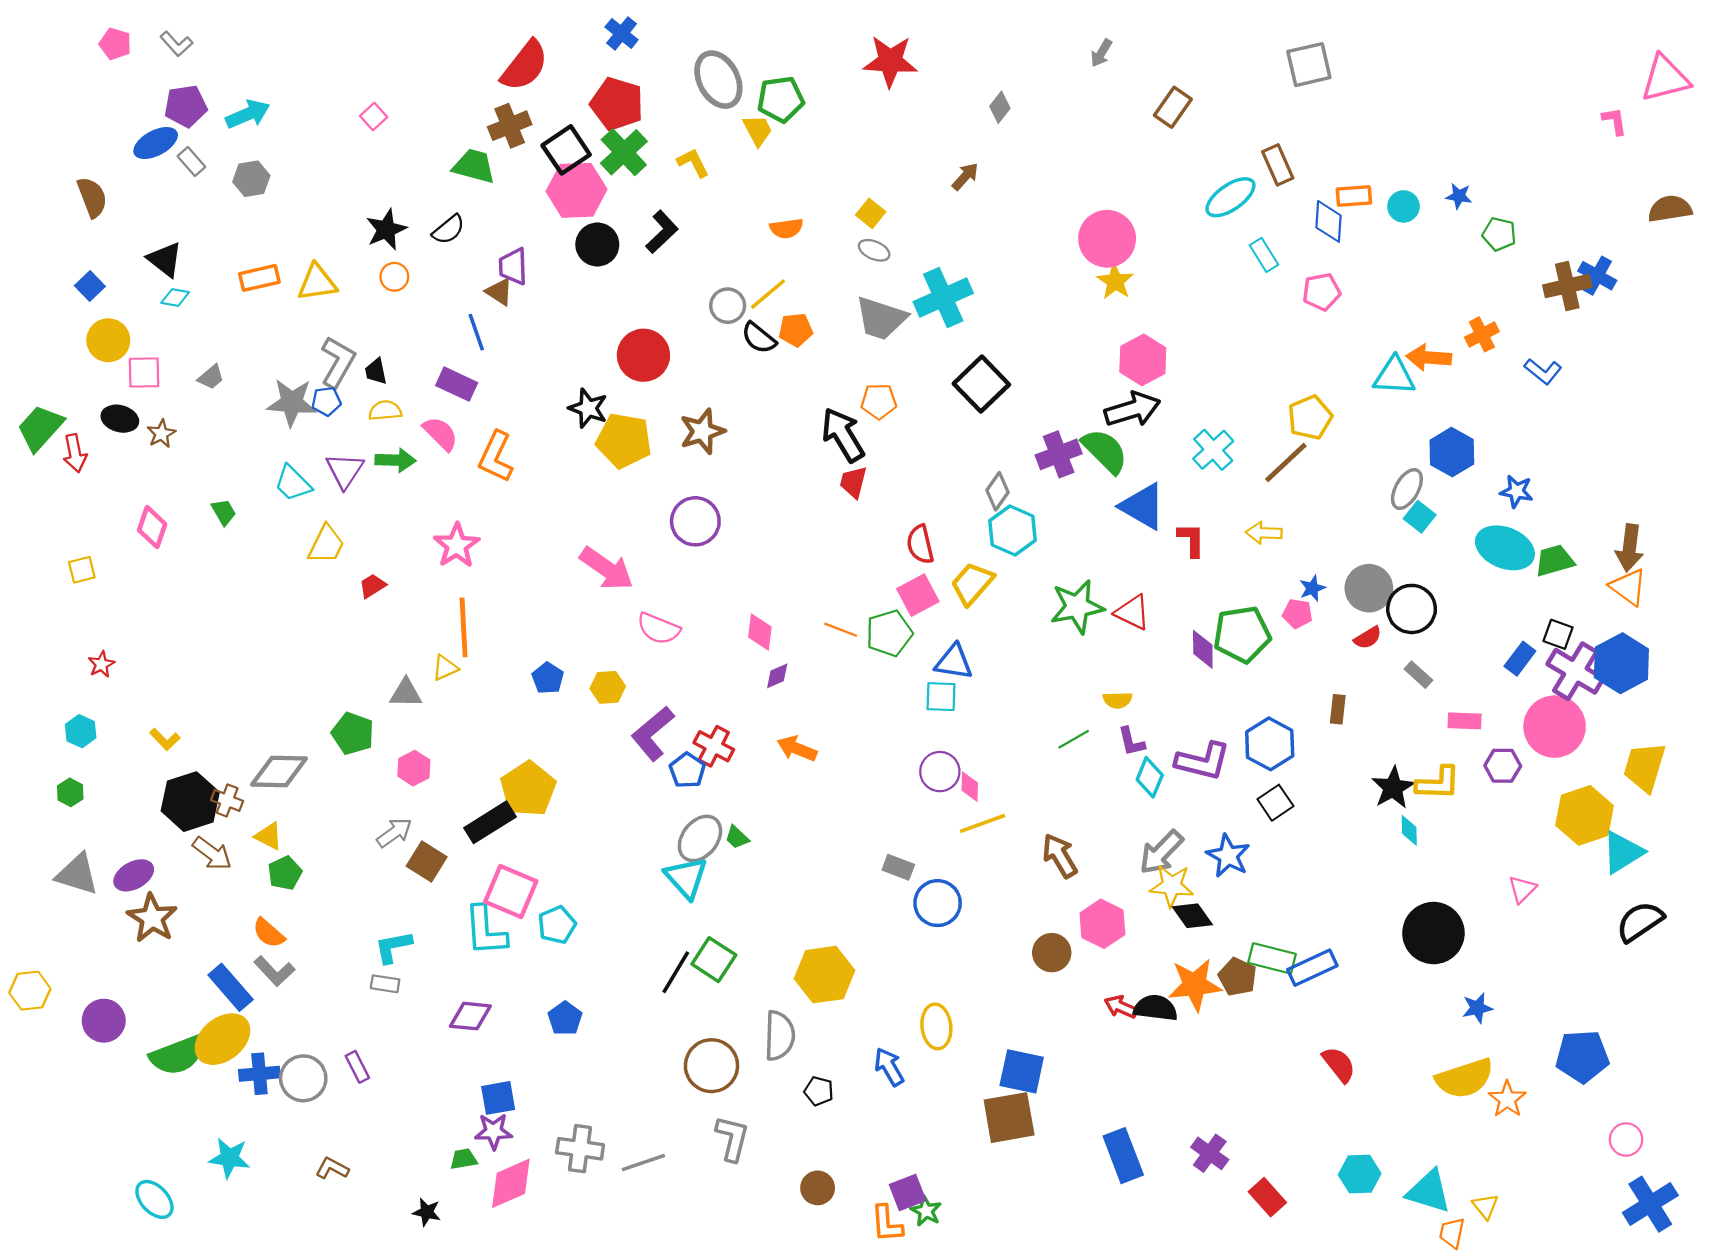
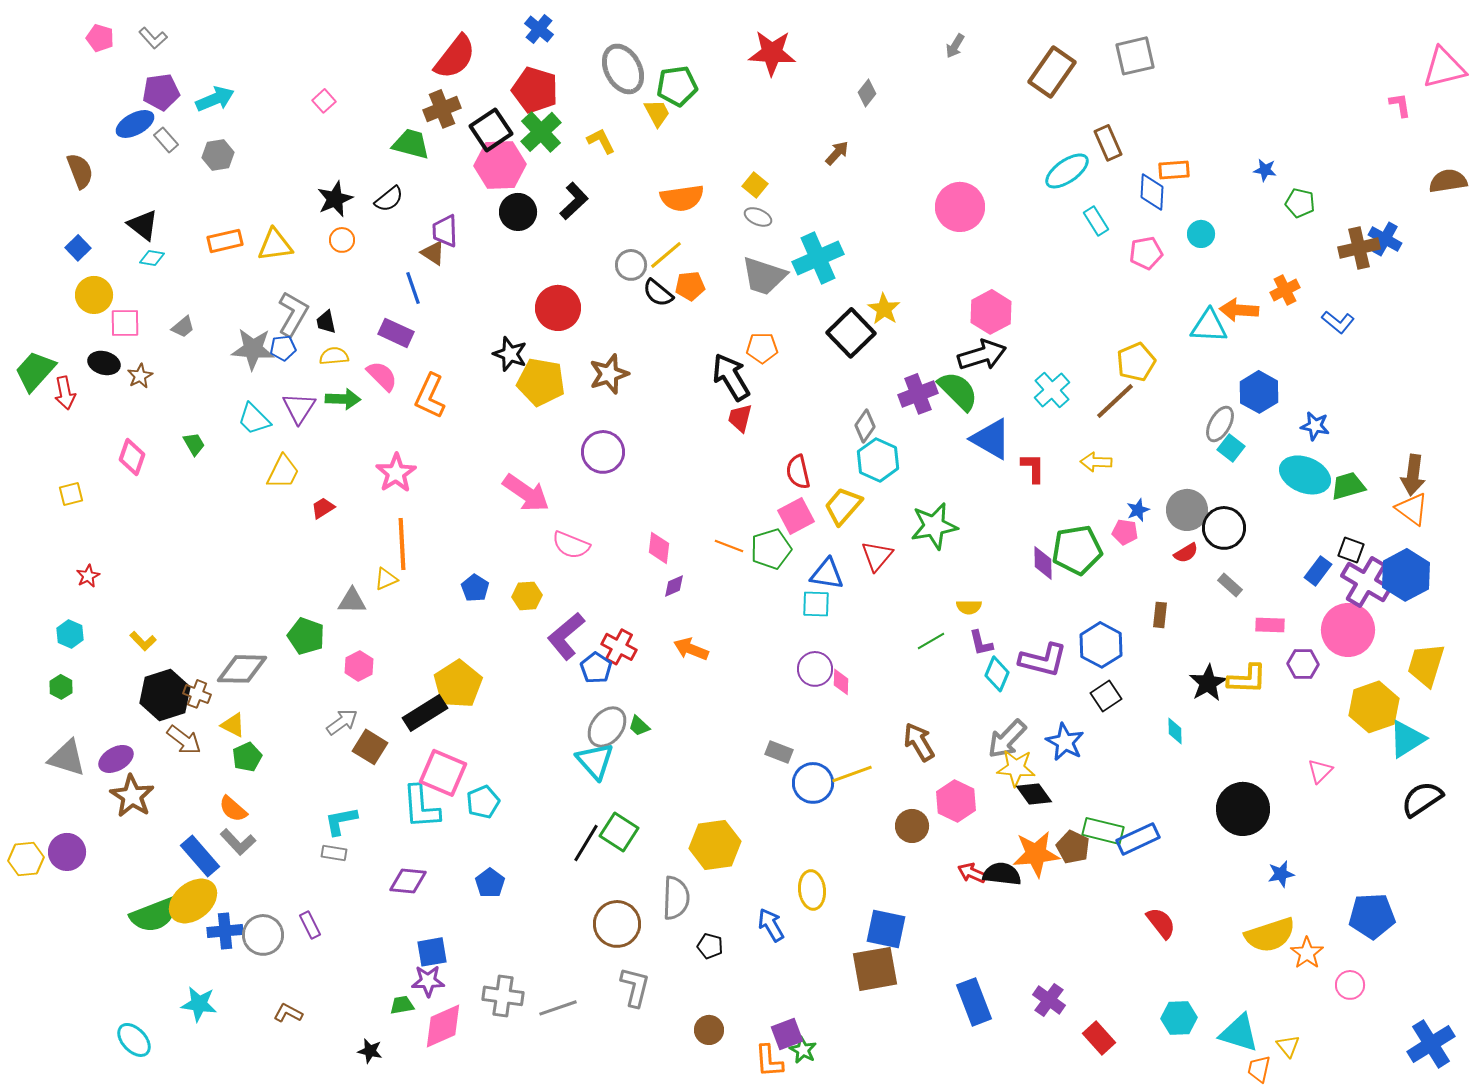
brown rectangle: (1173, 107) -> (1052, 72), moved, size x1.4
cyan circle: (1403, 206) -> (1201, 234), moved
orange semicircle: (786, 228) -> (682, 198), size x1.5
yellow star: (1115, 281) -> (884, 309), moved
red triangle: (1132, 612) -> (877, 556), moved, turned 44
yellow line: (983, 823) -> (852, 774), moved
cyan diamond: (1409, 830) -> (1175, 731), moved
purple circle: (104, 1021) -> (67, 852), moved
pink circle: (1626, 1139) -> (1350, 985), moved

